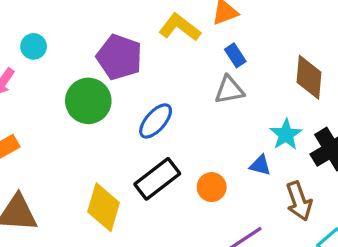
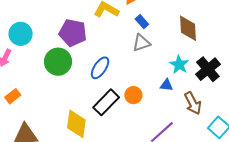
cyan circle: (34, 46) -> (21, 34), size x1.5
orange circle: (212, 187) -> (133, 95), moved

